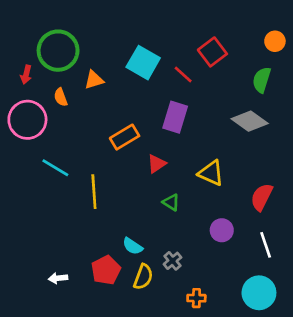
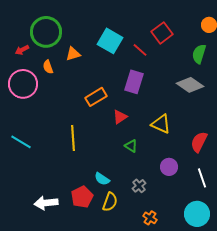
red arrow: (26, 75) -> (22, 50), turned 48
cyan line: (55, 168) -> (21, 142), moved
gray cross: (172, 261) -> (139, 186), moved
white arrow: (58, 278) -> (46, 203), size x1.6
orange cross: (196, 298) -> (150, 218), turned 32

